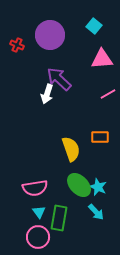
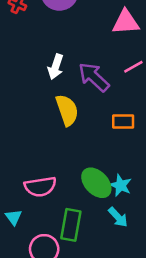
purple arrow: (59, 79) -> (94, 77), moved
yellow semicircle: (71, 149) -> (67, 110), moved
cyan triangle: (39, 212) -> (14, 217), moved

